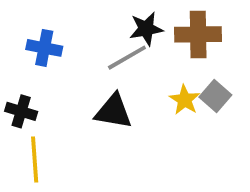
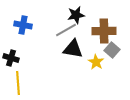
brown cross: (198, 34) -> (104, 31), moved
yellow star: (185, 100) -> (96, 62), moved
black triangle: (113, 111) -> (73, 49), moved

